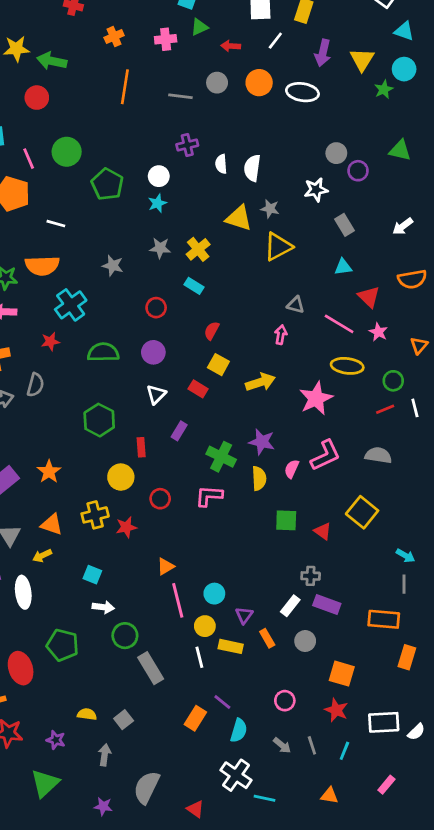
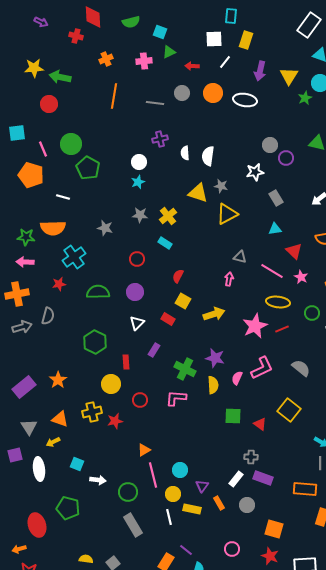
green pentagon: (107, 184) -> (88, 168), moved
red line: (385, 409) -> (282, 329), moved
gray semicircle: (378, 455) -> (301, 368), turned 30
cyan square: (92, 575) -> (77, 464), moved
green circle: (125, 636) -> (128, 492), moved

